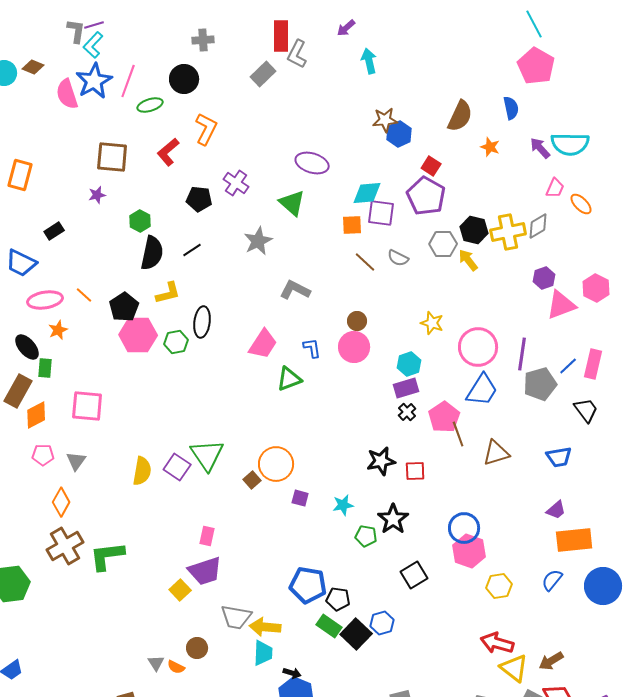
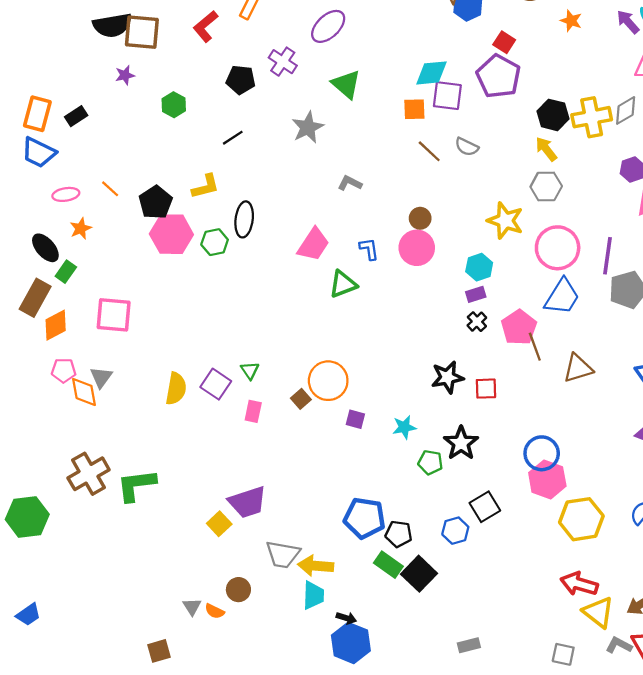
purple ellipse: (312, 163) -> (328, 26), moved, turned -60
orange rectangle: (20, 175) -> (37, 114), moved
gray hexagon: (443, 244) -> (546, 186), moved
black semicircle: (152, 253) -> (112, 25), moved, turned 68
gray L-shape: (295, 290) -> (350, 183), size x0.7
pink ellipse: (45, 300) -> (66, 194), size x0.7
yellow star: (432, 323) -> (505, 221), size x1.4
green rectangle: (45, 368) -> (66, 272), turned 30
purple rectangle: (406, 388) -> (476, 294), size x0.7
green triangle: (207, 455) -> (250, 370), size x0.5
orange diamond: (61, 502) -> (84, 392), moved, turned -40
pink rectangle: (207, 536) -> (253, 411), moved
yellow hexagon: (499, 586) -> (581, 519), size x1.5
blue hexagon: (382, 623) -> (455, 531), moved

